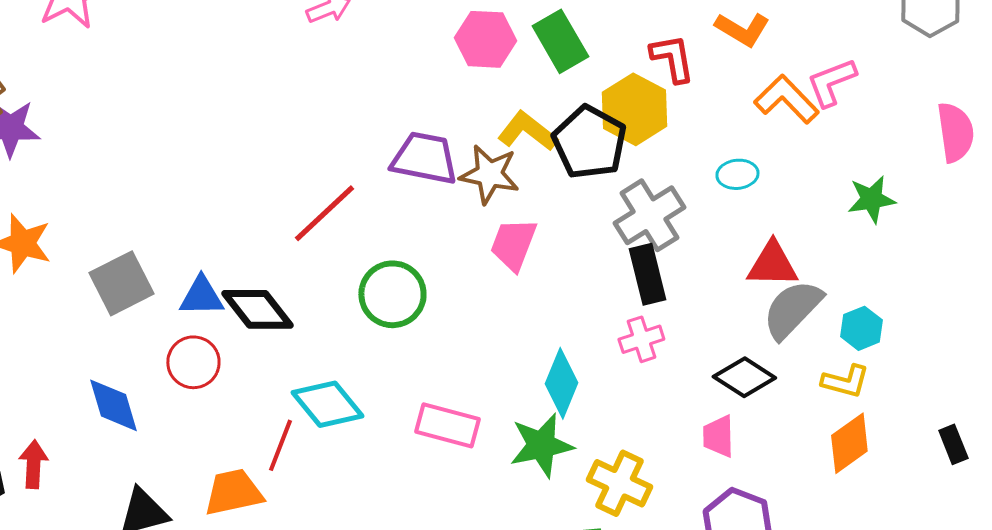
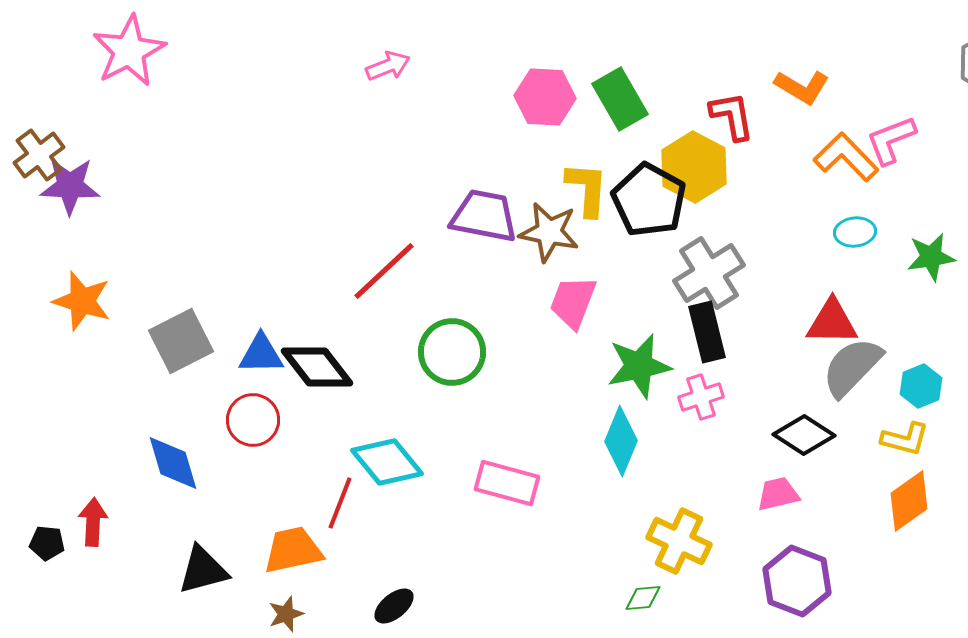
yellow L-shape: (527, 131) -> (587, 189), turned 56
cyan ellipse: (737, 174) -> (855, 232), moved
pink trapezoid: (718, 436) -> (778, 494), turned 78
green star: (541, 445) -> (639, 366), moved

